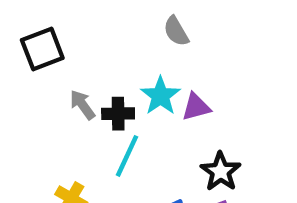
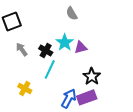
gray arrow: (82, 105) -> (22, 49), moved
black cross: (118, 114) -> (46, 50), turned 32

